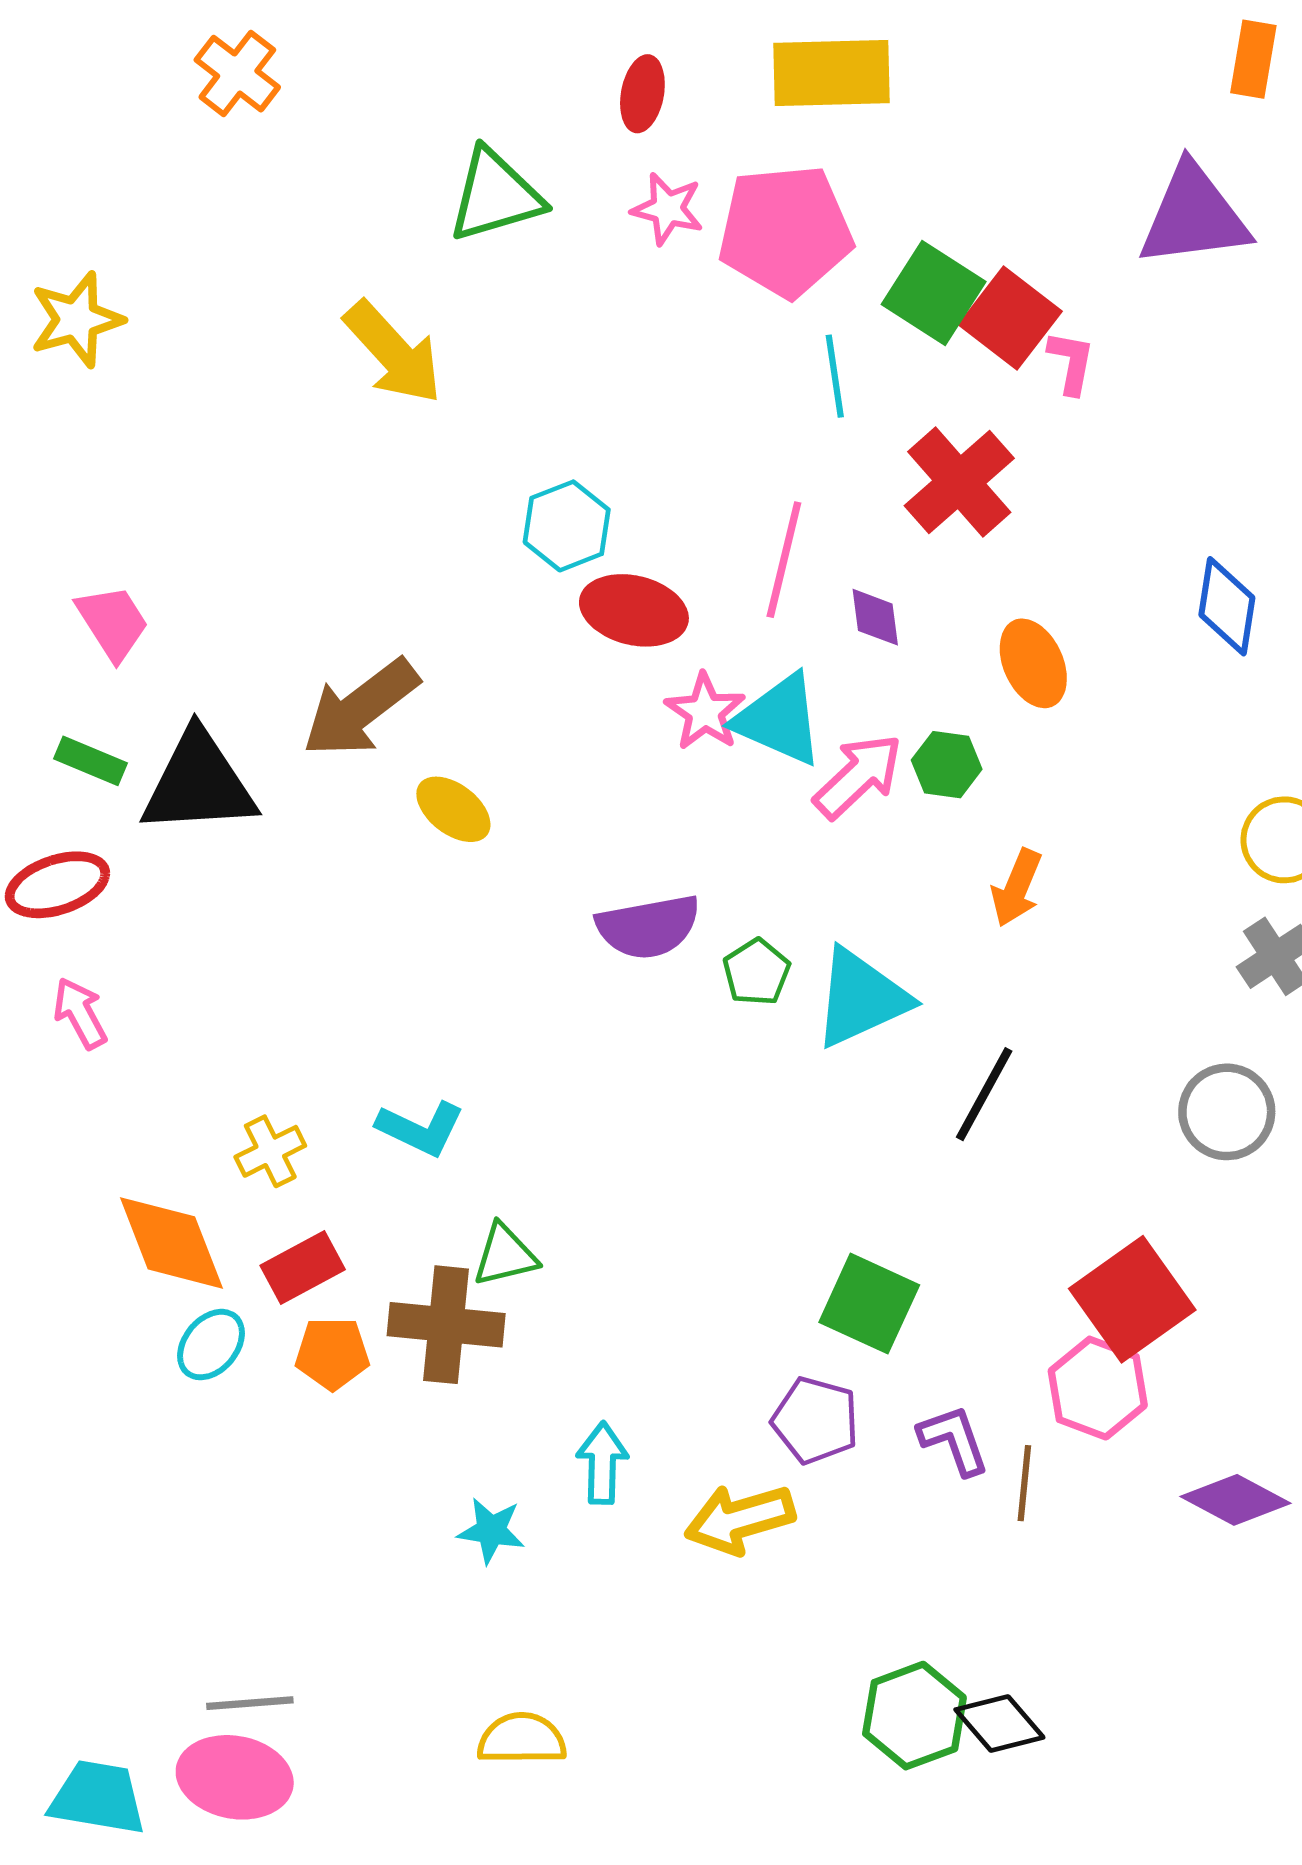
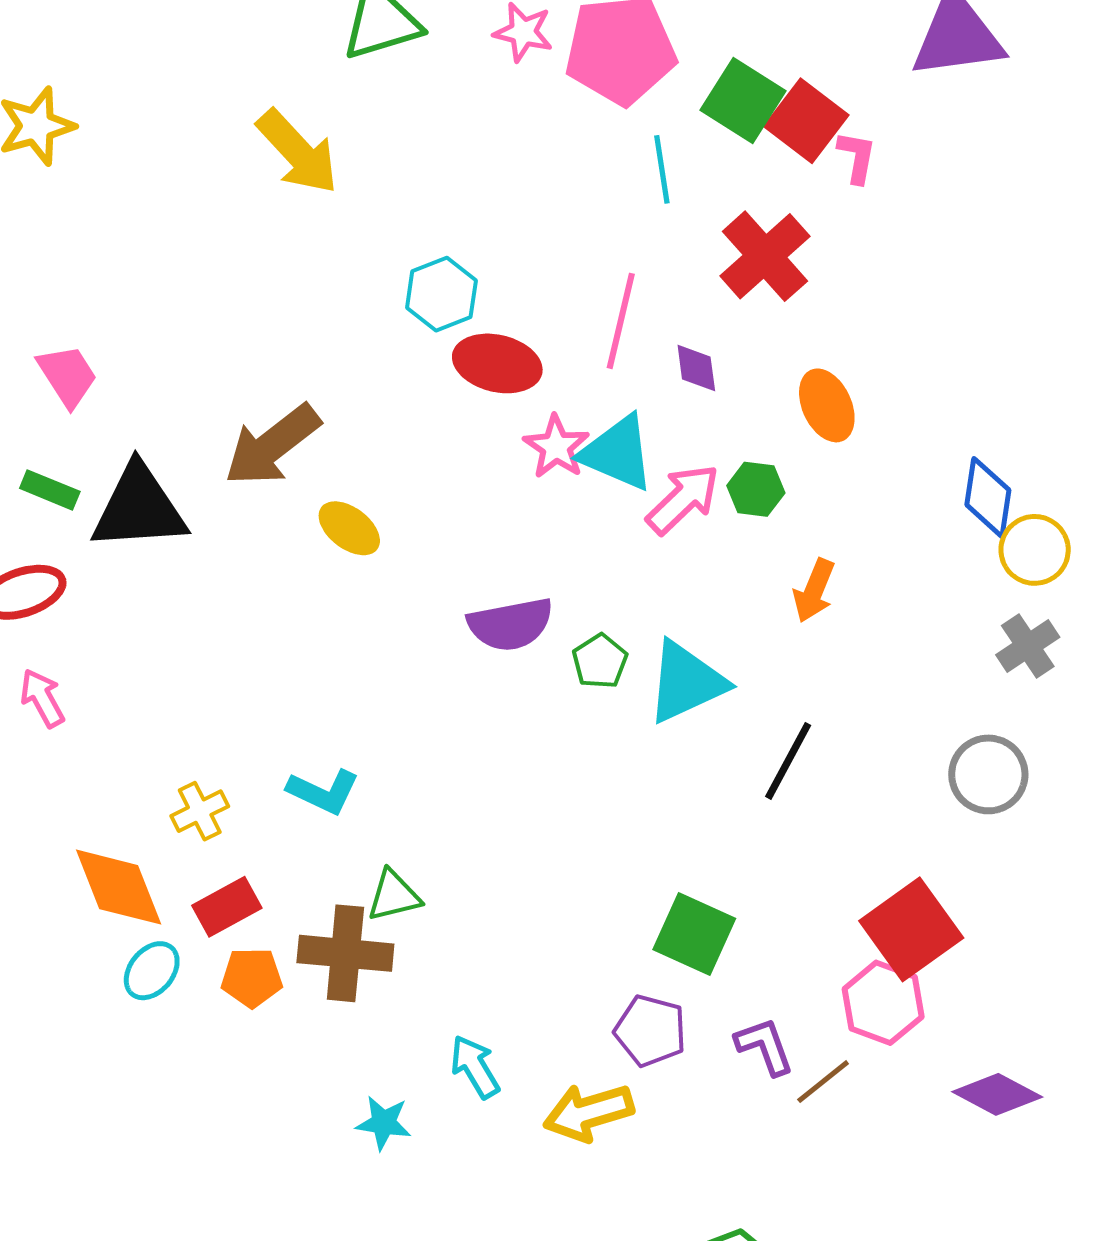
blue diamond: (1227, 606) -> (988, 497), moved
cyan arrow: (602, 1463) -> (475, 1067), turned -32
brown line: (1024, 1483) -> (823, 1082), turned 46

